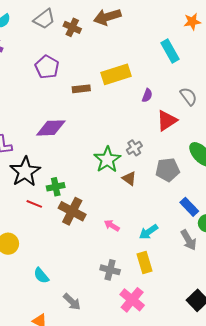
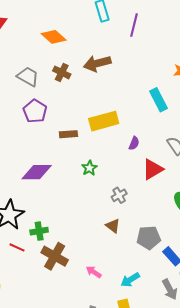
gray trapezoid: (44, 19) -> (28, 76), moved, turned -115
green star: (107, 160) -> (89, 168), moved, size x0.6
gray pentagon: (168, 170) -> (149, 238), moved

